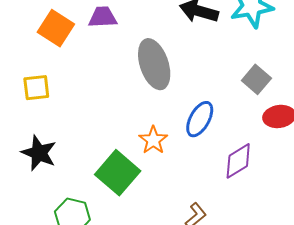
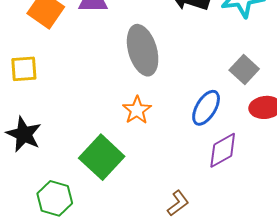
blue ellipse: (200, 119) -> (206, 108), moved
orange star: (153, 140) -> (137, 110), moved

